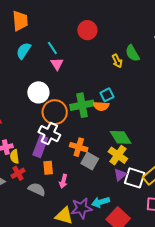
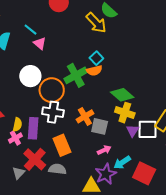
yellow arrow: (117, 61) -> (96, 23), size x1.6
purple rectangle: (40, 146) -> (33, 128), moved
orange cross: (79, 147) -> (85, 116), turned -30
yellow semicircle: (14, 157) -> (17, 125), moved, turned -144
orange rectangle: (48, 168) -> (62, 145), size x1.5
red cross: (18, 173) -> (35, 159), size x1.6
pink arrow: (63, 181) -> (104, 150), moved, turned -112

